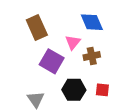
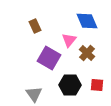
brown rectangle: (37, 27) -> (35, 26), size x0.6
brown cross: (92, 56) -> (87, 53), turned -35

